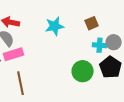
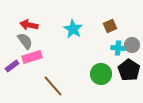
cyan star: (55, 26) -> (73, 29), turned -30
brown line: (21, 83) -> (53, 86), moved, turned -30

